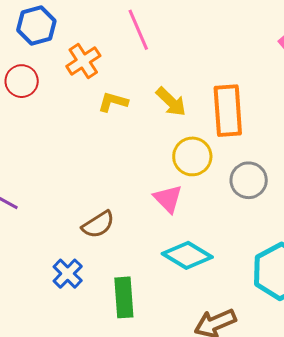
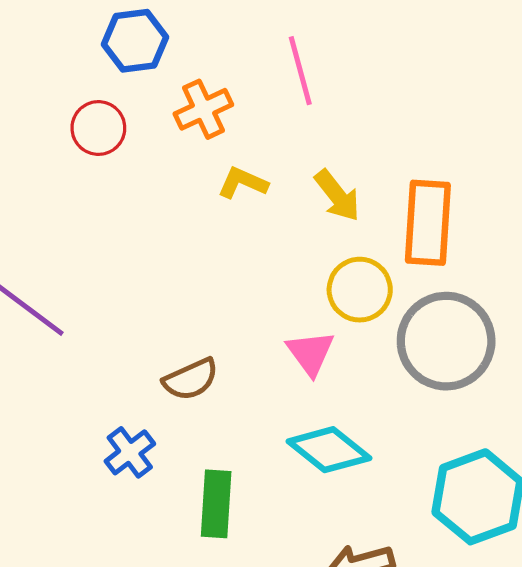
gray circle: (249, 180) -> (446, 341), size x1.6

